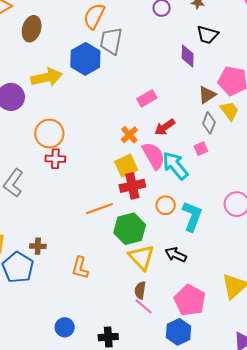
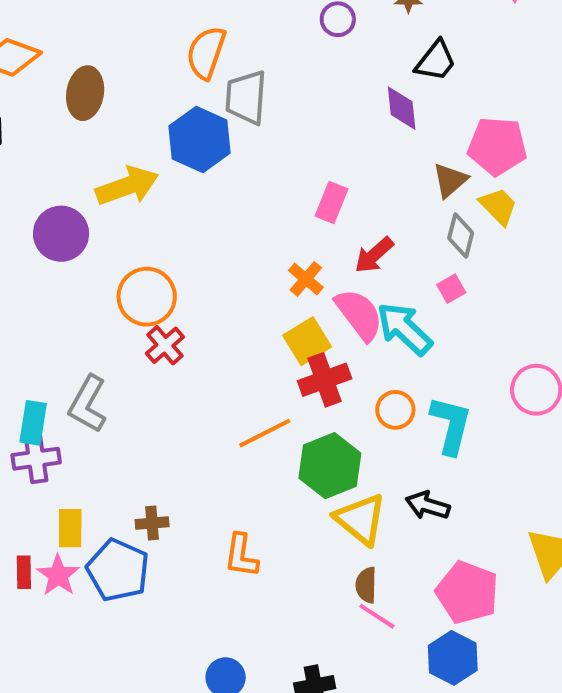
black trapezoid: (207, 35) -> (436, 61), turned -60
pink rectangle: (147, 98) -> (331, 202), turned -30
red cross: (55, 159) -> (165, 345), turned -36

